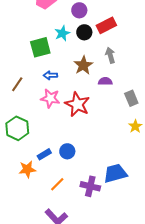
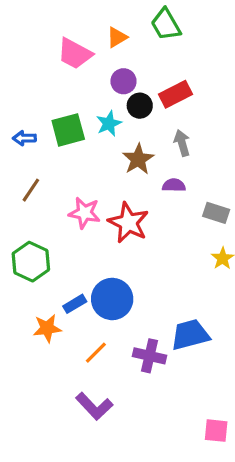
purple circle: (79, 10) -> (123, 81), moved
cyan star: (62, 33) -> (109, 123), moved
blue arrow: (50, 75) -> (24, 138), moved
gray rectangle: (131, 98) -> (216, 213), turned -49
blue circle: (67, 151) -> (112, 299), size x1.6

